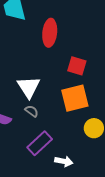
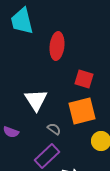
gray semicircle: (32, 111) -> (54, 129), moved

